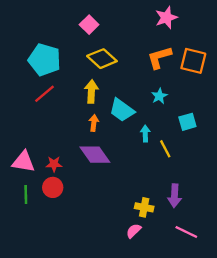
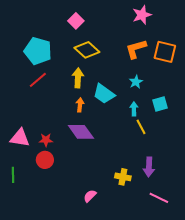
cyan arrow: (145, 134) -> (134, 109), moved
green line: (26, 194) -> (13, 175), moved
pink semicircle: (134, 231) -> (90, 196), moved

